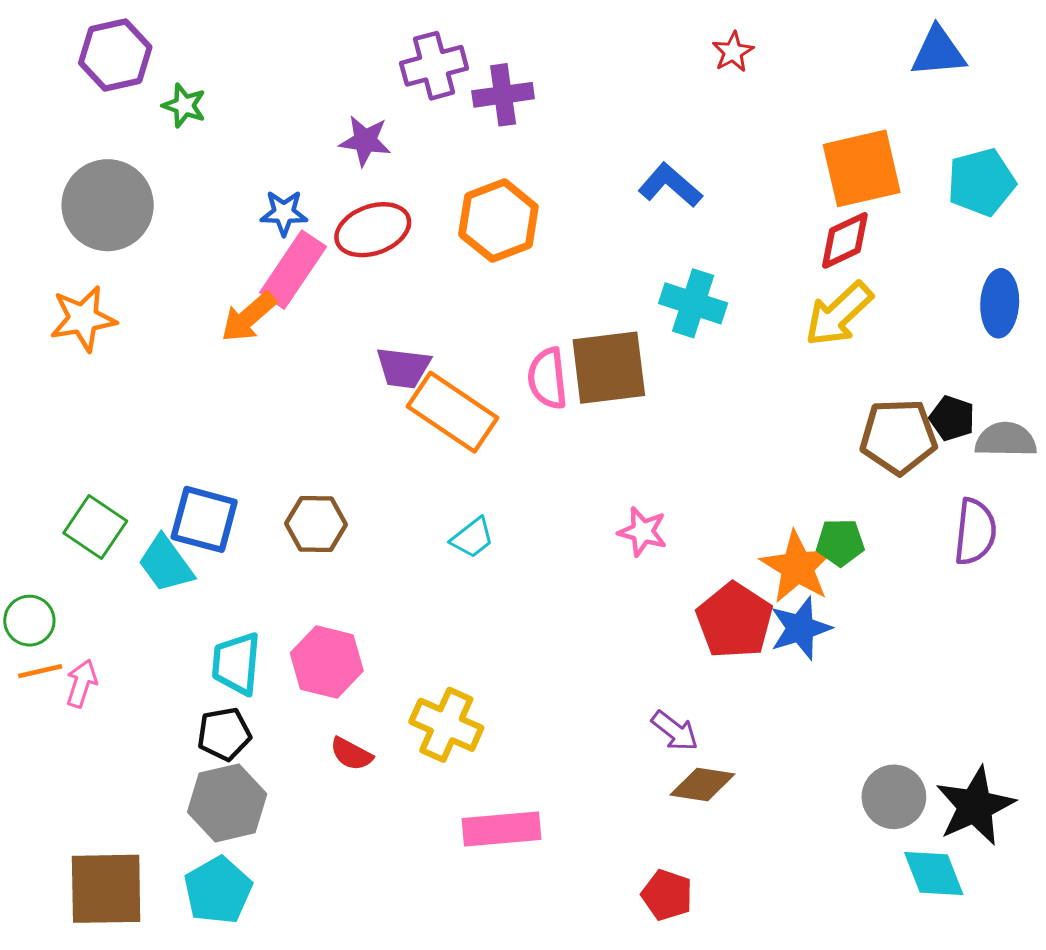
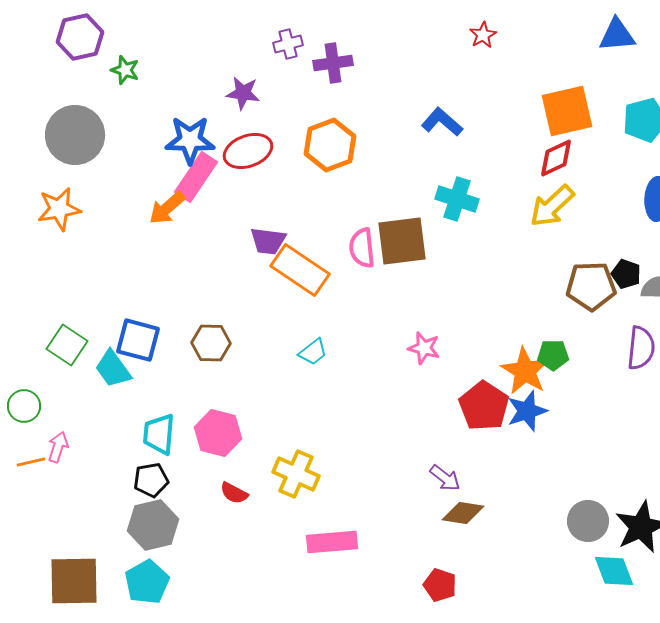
purple cross: (434, 66) -> (288, 44), size x0.7
blue star: (284, 213) -> (190, 140), size x1.6
orange line: (40, 671) -> (31, 462), moved

